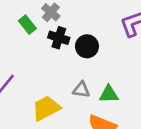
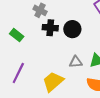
green rectangle: (27, 25) -> (17, 35), moved

